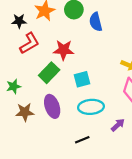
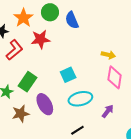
red star: (64, 50) -> (41, 39), moved
green rectangle: (49, 73) -> (28, 82), moved

